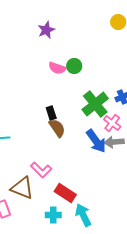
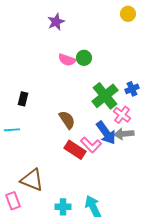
black rectangle: (51, 113) -> (23, 99), moved, turned 32
pink L-shape: (41, 170) -> (91, 145), moved
red rectangle: (65, 193) -> (75, 150), moved

